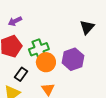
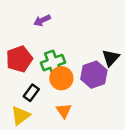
purple arrow: (15, 21) -> (42, 20), moved
black triangle: (87, 27) -> (111, 58), moved

